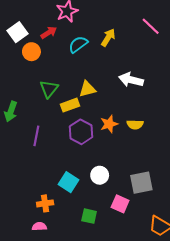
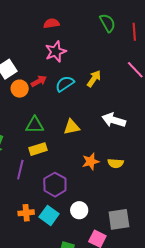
red arrow: (49, 33) -> (39, 81), moved
green triangle: (49, 89) -> (35, 125), turned 48
yellow rectangle: (70, 105) -> (38, 149), moved
purple hexagon: (81, 132) -> (55, 185), moved
orange cross: (45, 203) -> (26, 213), moved

